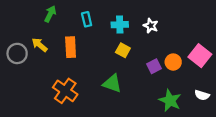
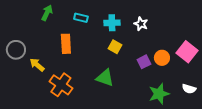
cyan rectangle: (87, 19) -> (81, 18), turned -64
yellow arrow: (40, 45) -> (37, 65), moved
green star: (170, 100) -> (159, 94), turned 30

